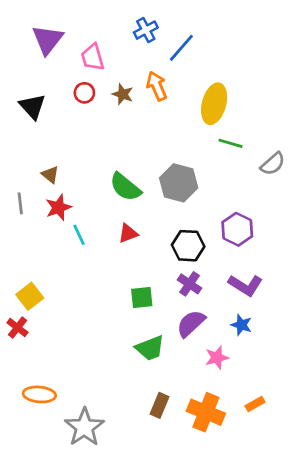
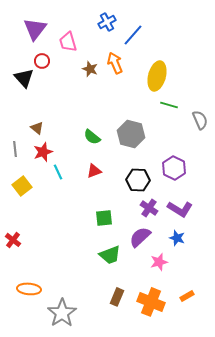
red circle: (84, 93) -> (42, 61), moved
gray semicircle: (273, 164) -> (200, 120), turned -72
green semicircle: (125, 187) -> (92, 137), size x0.7
purple cross: (189, 284) -> (149, 208), moved
yellow square: (30, 296) -> (22, 186), moved

